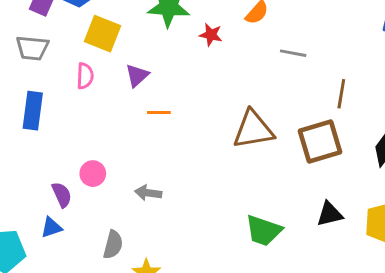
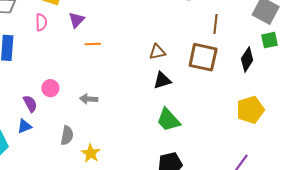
brown triangle: (253, 130) -> (157, 52), size x0.6
brown square: (320, 141) -> (203, 57), turned 32
black triangle: (330, 214) -> (162, 80), moved
green trapezoid: (264, 231) -> (168, 120), turned 32

